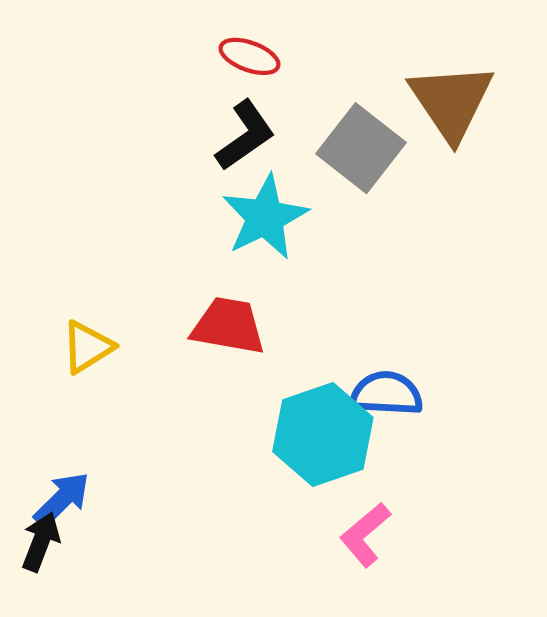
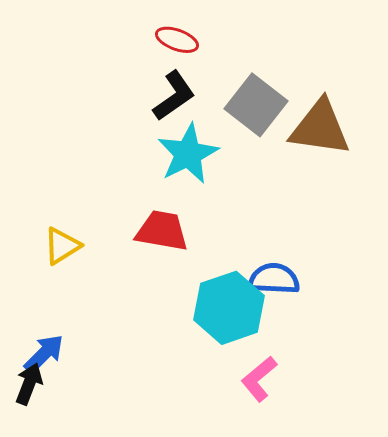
brown triangle: (451, 102) -> (320, 128), moved, turned -48

